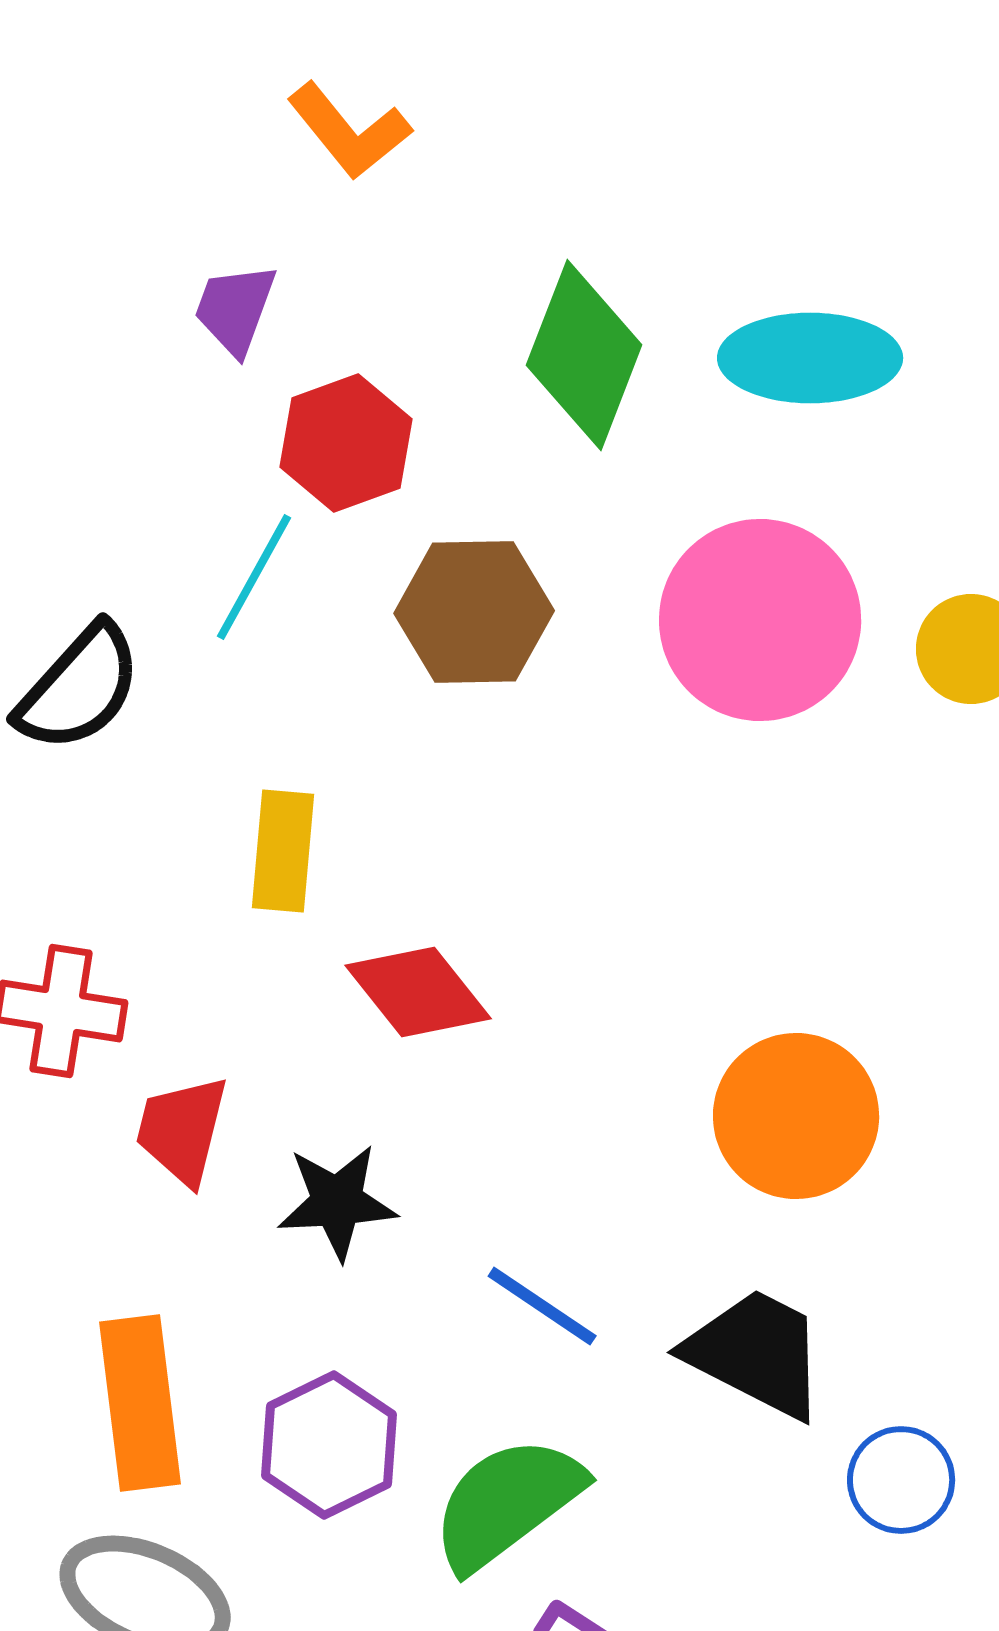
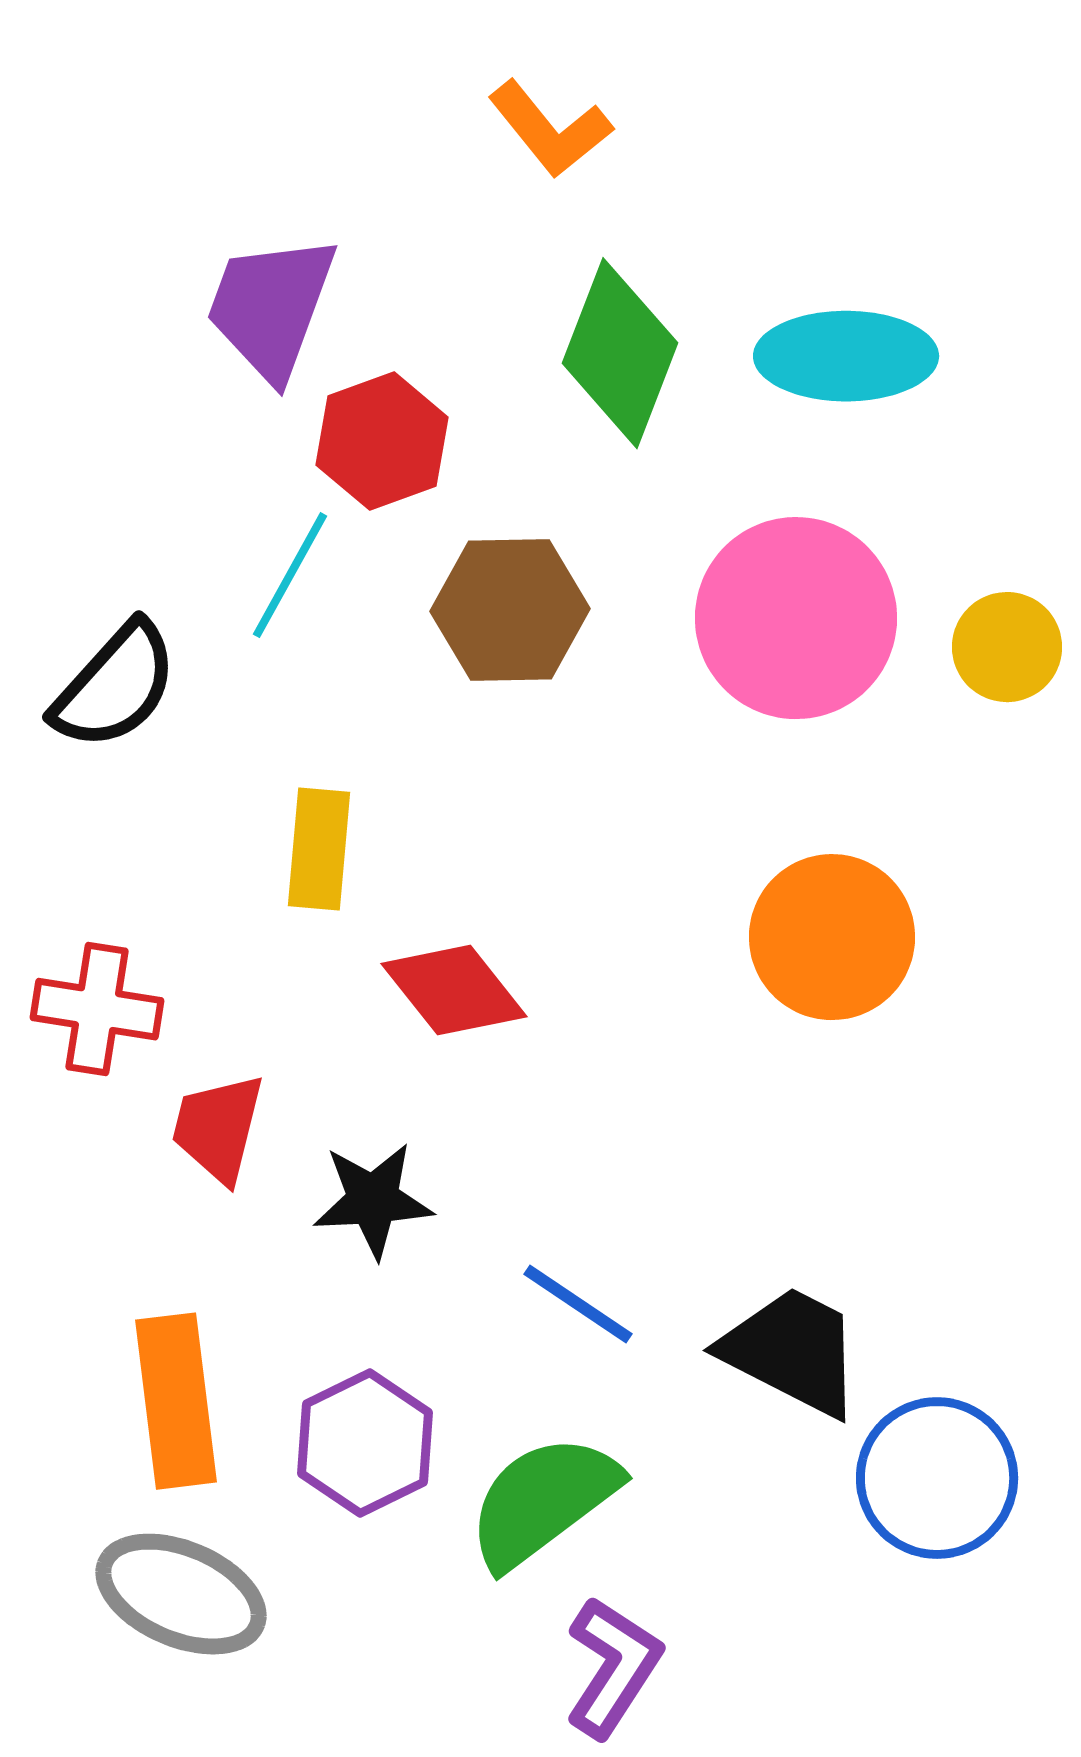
orange L-shape: (349, 131) -> (550, 129), moved
purple trapezoid: (235, 309) -> (271, 307), size x1.6
orange circle: (796, 1116) -> (832, 937), moved
blue circle: (901, 1480) -> (937, 1478), size x1.5

